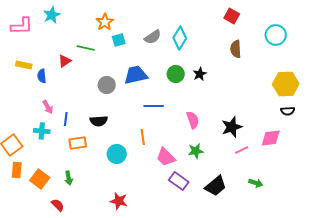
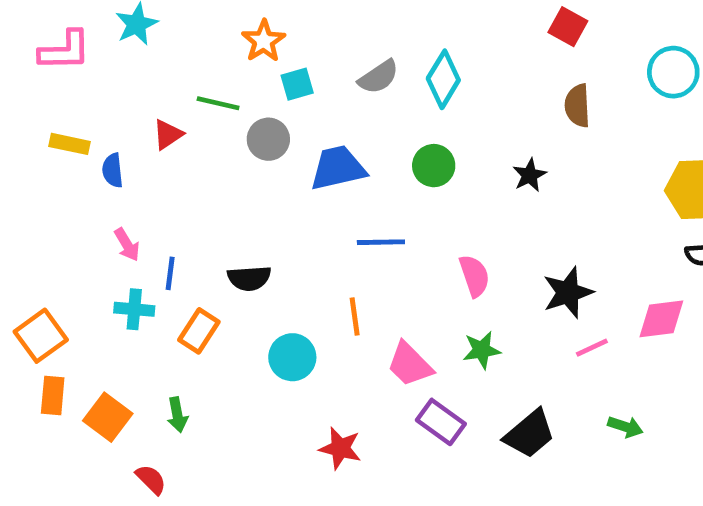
black star: (200, 74) -> (530, 175), moved
gray circle: (107, 85) -> (268, 139), moved
cyan cross: (42, 131) -> (134, 309), moved
orange rectangle: (78, 143) -> (199, 331), turned -48
red star: (119, 201) -> (340, 448), moved

